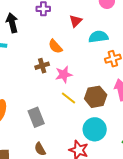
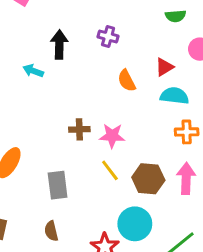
red triangle: (76, 21) -> (164, 67), moved
orange semicircle: (55, 46) -> (127, 81), moved
brown cross: (42, 66) -> (79, 129), moved

